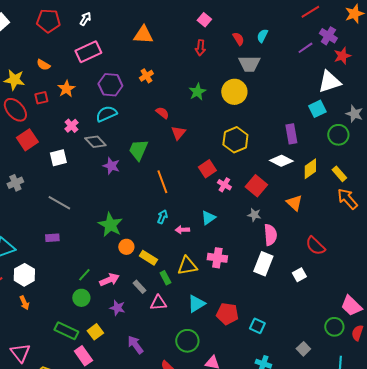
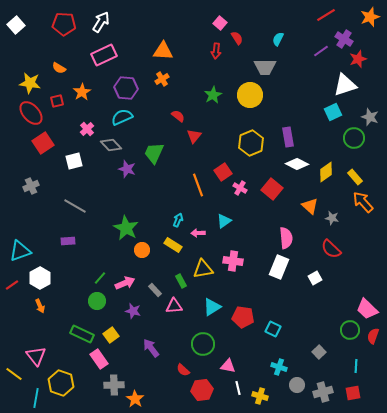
white arrow: (85, 19) -> (101, 22), size x1.5
orange triangle: (143, 35) -> (163, 51), moved
red semicircle: (238, 39) -> (237, 38), moved
purple rectangle: (291, 134) -> (288, 137), moved
orange line: (162, 182) -> (198, 185), moved
gray star: (254, 215) -> (332, 218), moved
yellow rectangle: (148, 258) -> (173, 245), moved

